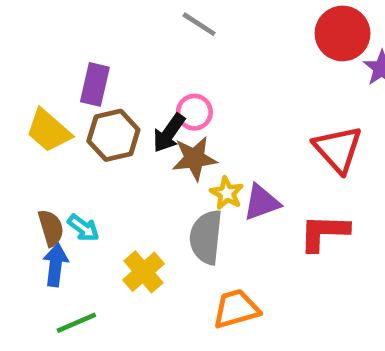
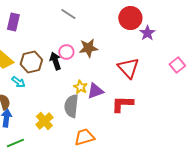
purple rectangle: (95, 84) -> (13, 22), moved
black arrow: (169, 133) -> (55, 61), turned 126
brown star: (194, 158) -> (88, 48), moved
cyan arrow: (83, 228) -> (18, 82), moved

